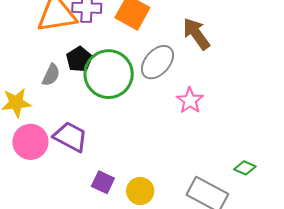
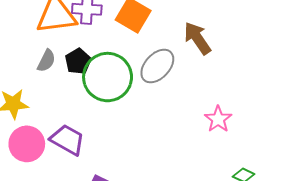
gray semicircle: (51, 75) -> (46, 61), moved
pink star: (190, 100) -> (218, 119), moved

